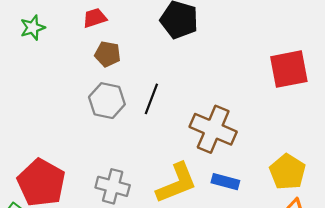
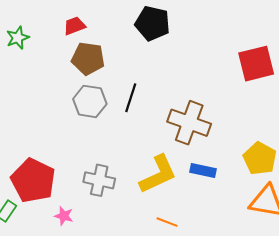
brown pentagon: (107, 54) -> (88, 58), size x1.4

